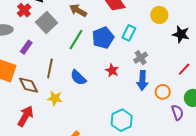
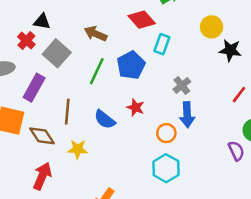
yellow circle: (159, 15) -> (212, 27), moved
cyan rectangle: (129, 33) -> (162, 44), moved
purple rectangle: (26, 47) -> (34, 88), size x1.5
red star: (112, 70) -> (136, 107), moved
orange circle: (163, 92) -> (166, 133), moved

